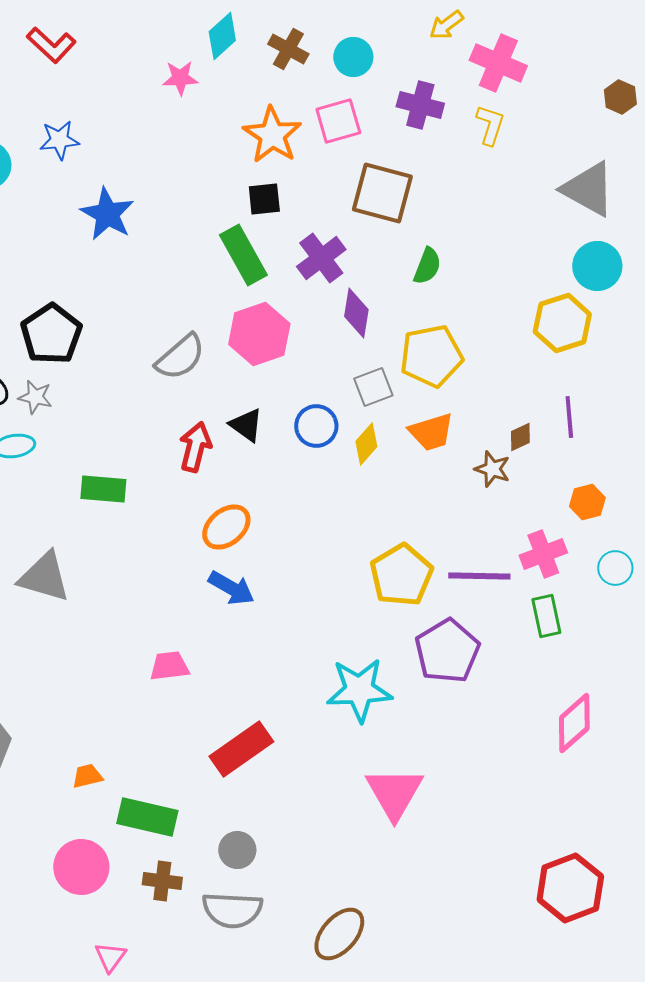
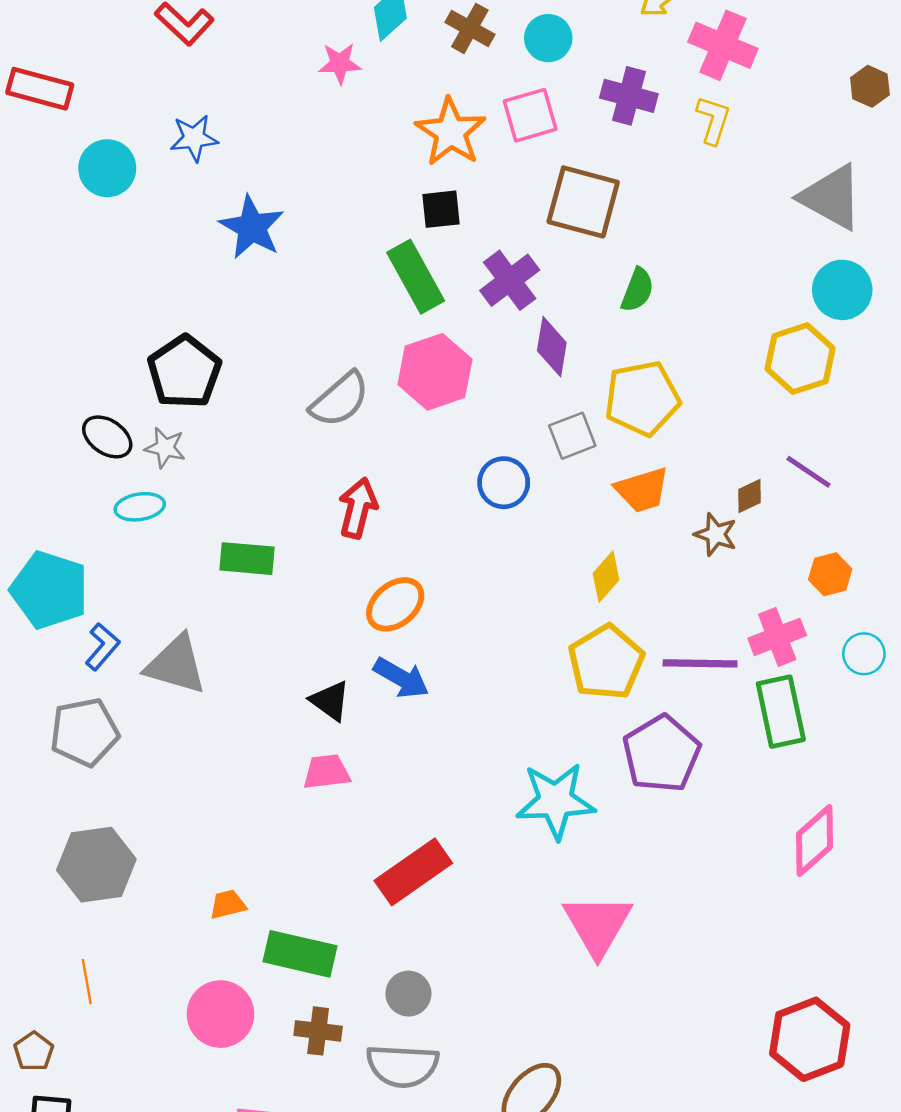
purple line: (569, 417) -> (808, 472), turned -51
black triangle: (246, 425) -> (330, 701), moved
yellow diamond: (366, 444) -> (606, 577), moved
green rectangle: (546, 616) -> (781, 712), size x1.4

